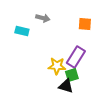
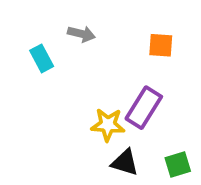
cyan rectangle: (22, 31) -> (42, 58), turned 48
green square: (72, 75) -> (178, 164), moved

